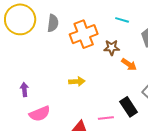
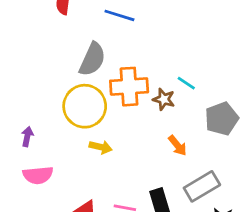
yellow circle: (20, 19) -> (85, 106), moved
gray semicircle: (53, 23) -> (92, 59), size x1.4
brown star: (112, 48) -> (164, 99), moved

